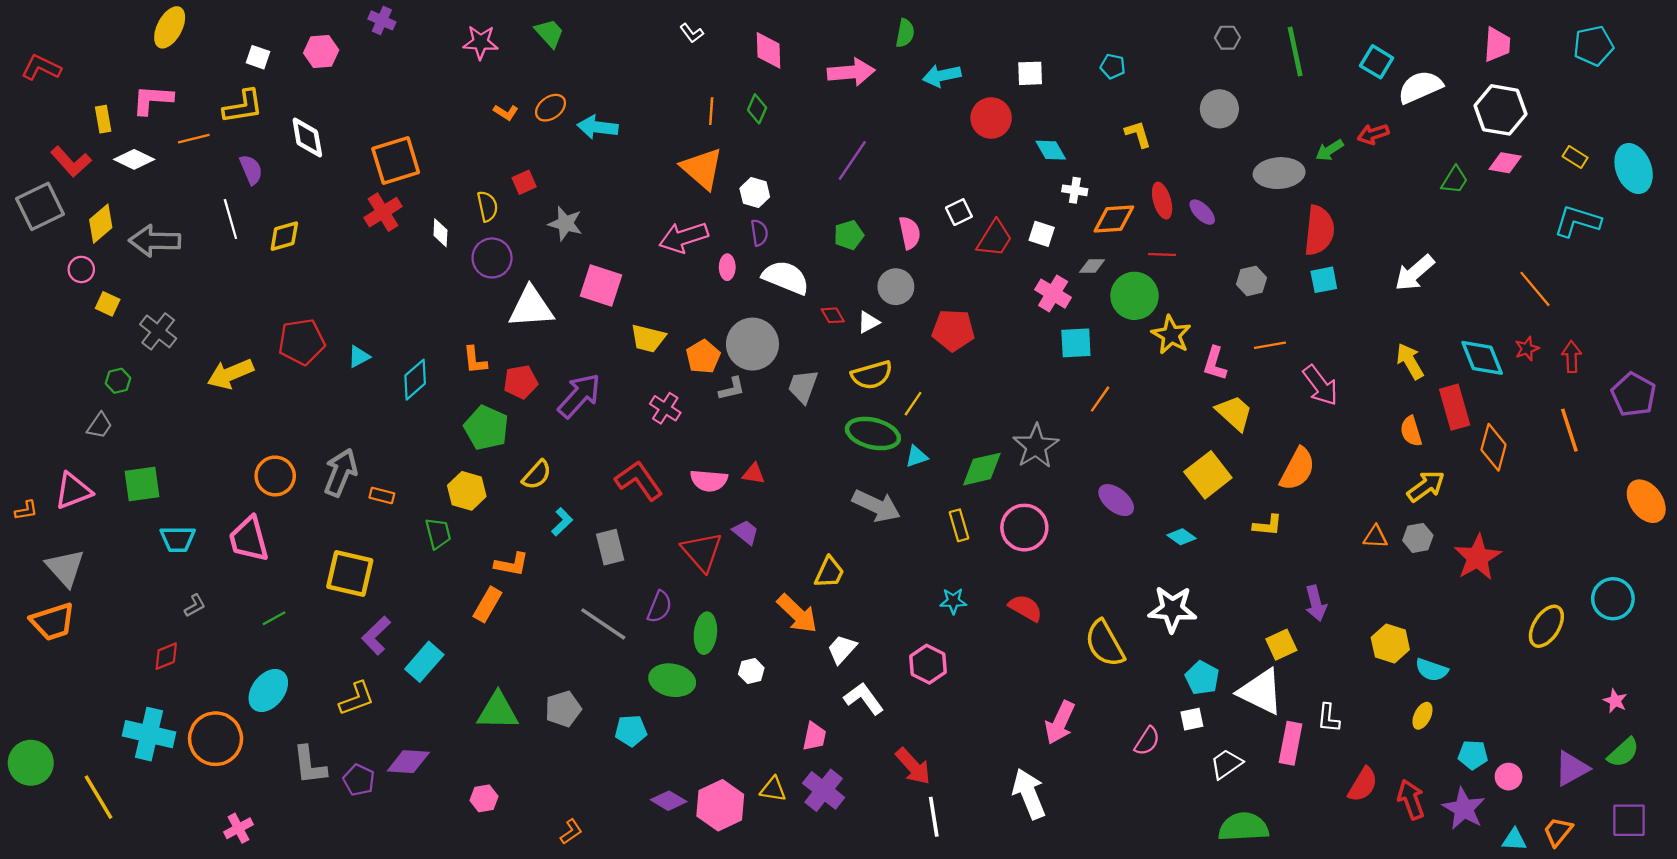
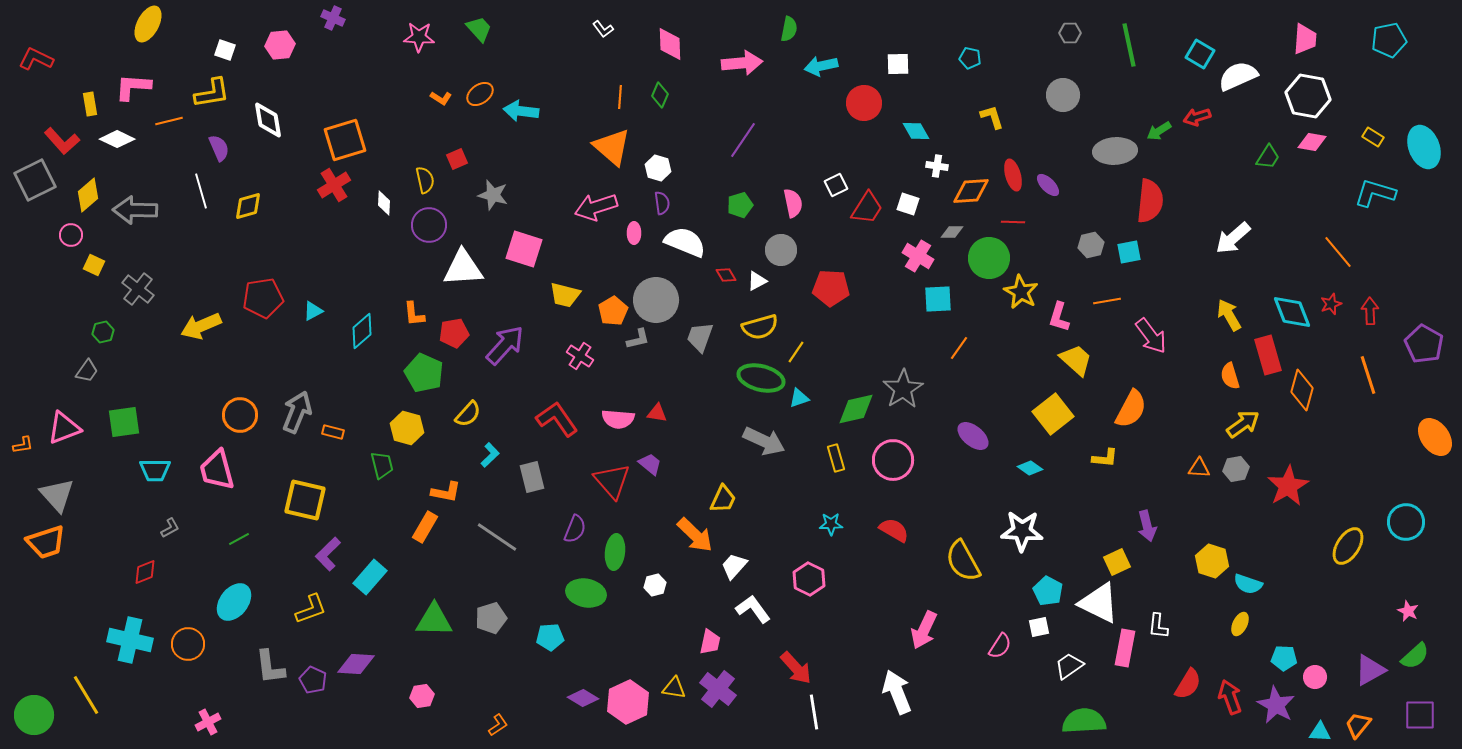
cyan square: (1324, 280) -> (1129, 252), moved
gray line: (603, 624) -> (497, 537), moved
orange circle: (216, 739) -> (188, 644), size x0.7
green circle: (31, 763) -> (34, 715), moved

